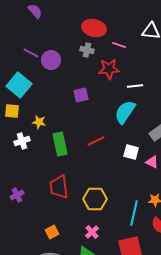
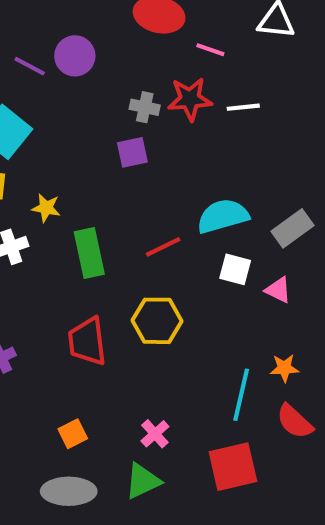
gray cross: (87, 50) -> (145, 107), moved
purple circle: (51, 60) -> (75, 56), moved
white line: (135, 86) -> (243, 107), moved
cyan semicircle: (125, 112) -> (223, 216), moved, turned 40
yellow hexagon: (95, 199) -> (157, 321), moved

